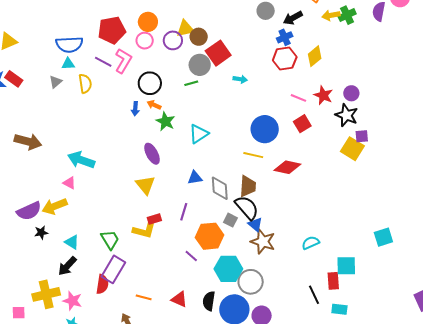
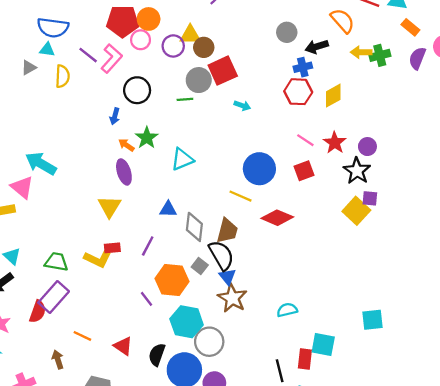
red pentagon: (112, 30) -> (123, 21), moved
orange arrow: (154, 105) -> (126, 145), moved
pink triangle: (69, 183) -> (22, 187), size x1.5
green trapezoid: (110, 240) -> (56, 262), turned -60

